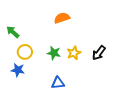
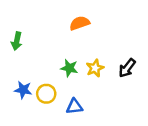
green arrow: (13, 32) -> (17, 41), turned -120
yellow circle: (25, 52) -> (46, 94), moved

